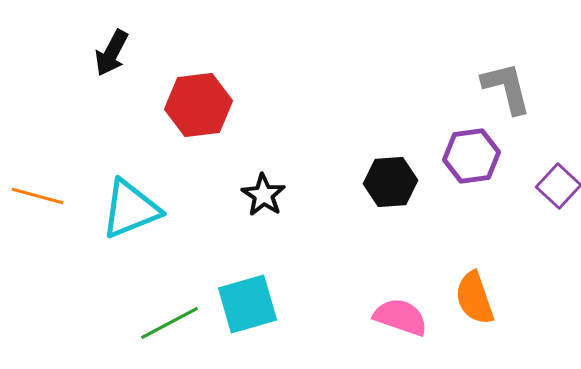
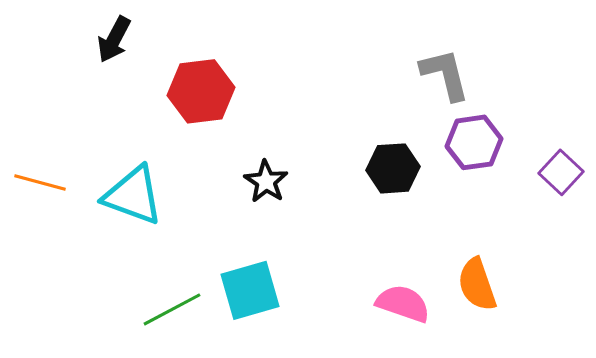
gray L-shape: (506, 88) -> (445, 74), moved
cyan triangle: (130, 209) -> (133, 195), turned 42

